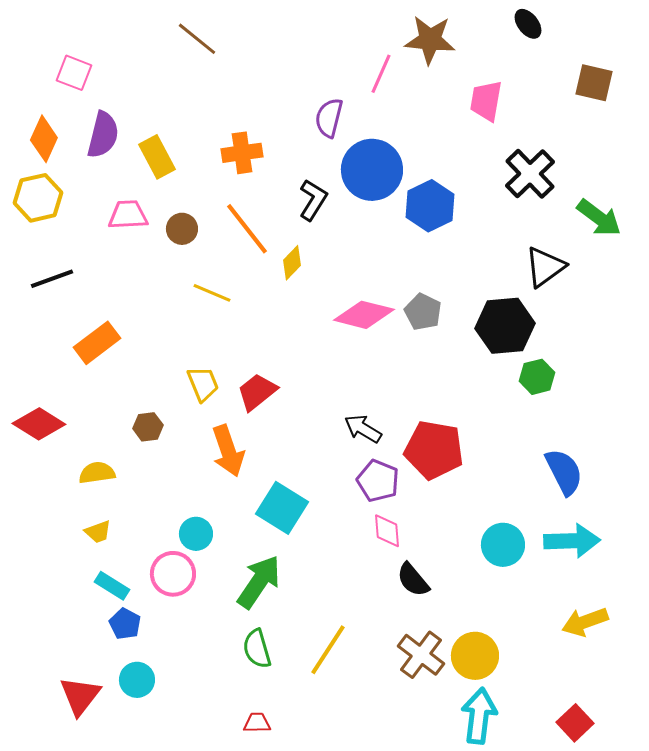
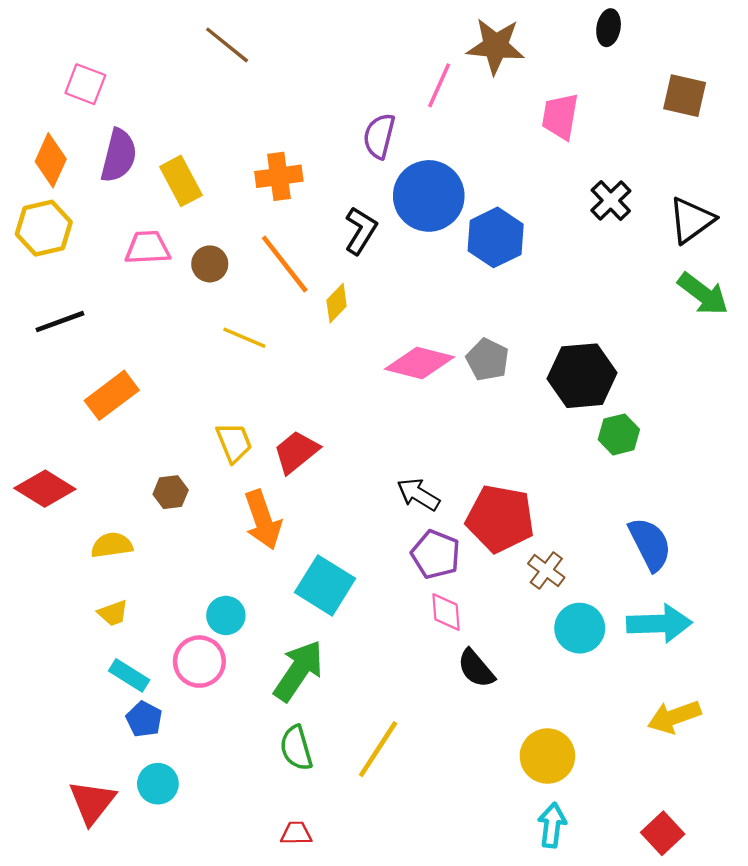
black ellipse: (528, 24) -> (609, 28), turned 48
black cross: (530, 174) -> (611, 201), size x0.7
green arrow: (599, 218) -> (703, 294), moved
black triangle: (545, 267) -> (692, 220), moved
brown cross: (421, 655) -> (546, 570), moved, size x0.7
cyan arrow: (479, 716) -> (552, 825), size x0.7

